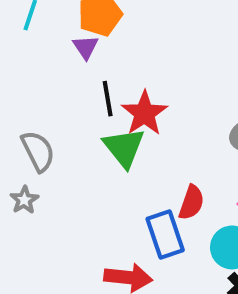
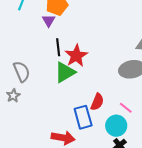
green triangle: (124, 148) -> (65, 72), turned 35

